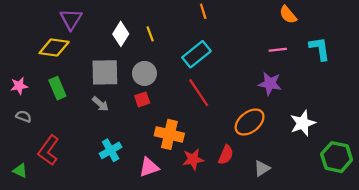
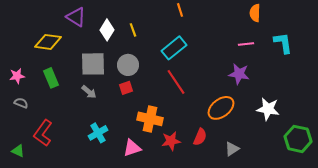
orange semicircle: (288, 15) -> (255, 13), turned 42
purple triangle: (71, 19) -> (76, 17), moved, turned -30
white star: (303, 123) -> (268, 109), turned 30

